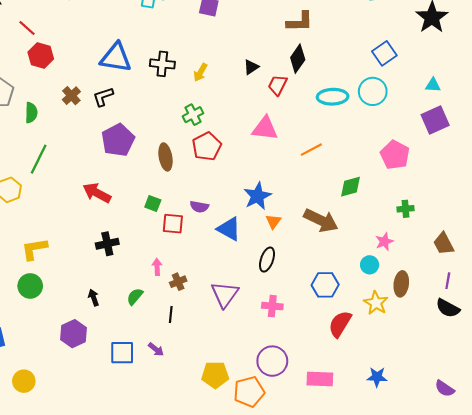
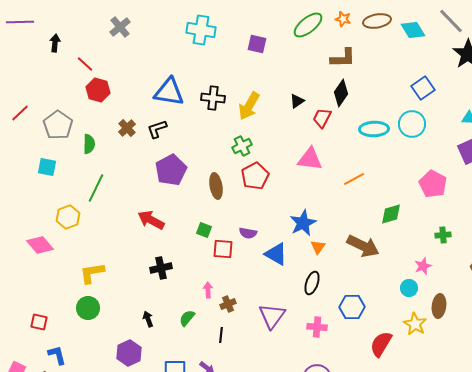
yellow arrow: (200, 72) -> (249, 106), size x1.6
blue hexagon: (325, 285) -> (352, 307), moved

